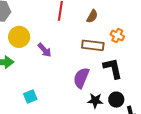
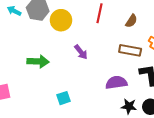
yellow circle: (19, 37) -> (61, 20), moved
purple semicircle: (81, 78) -> (116, 83), turned 55

